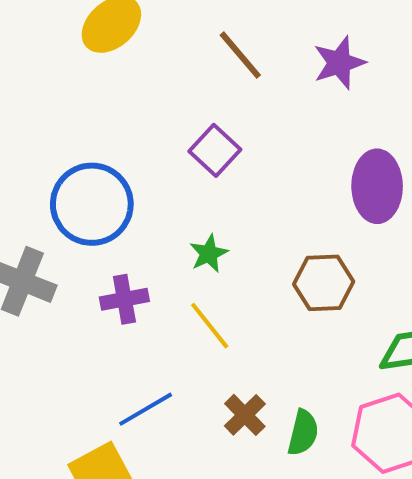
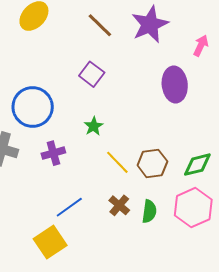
purple star: (339, 63) -> (150, 24), size x1.4
brown hexagon: (324, 283) -> (152, 163), moved
yellow line: (210, 326) -> (117, 162), moved

